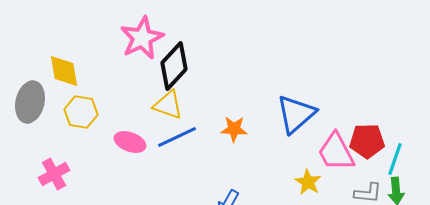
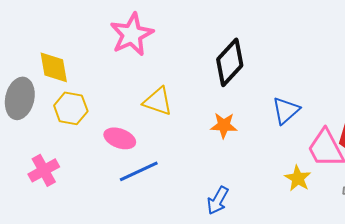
black diamond: (174, 66) -> (230, 62), moved
blue triangle: (296, 114) -> (286, 110), size x0.7
blue line: (177, 137) -> (139, 171), moved

